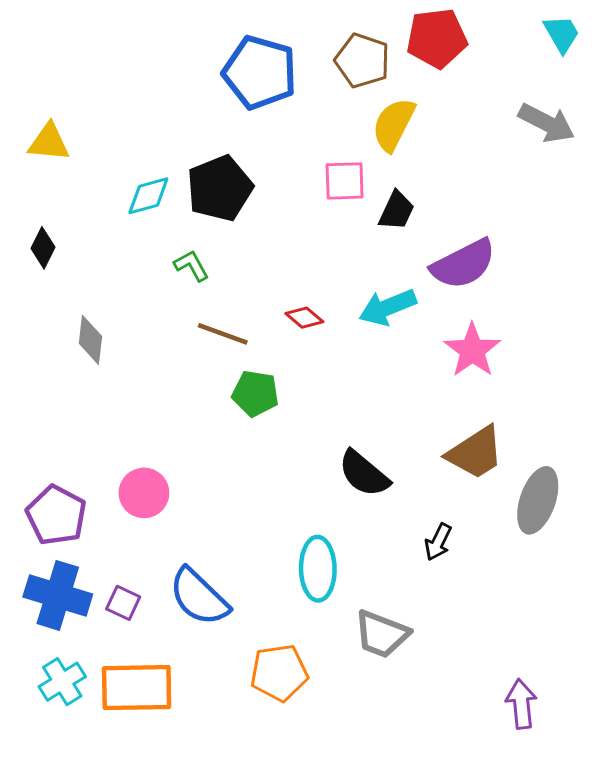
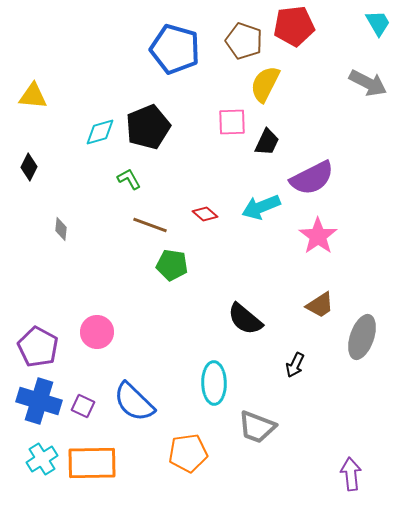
gray diamond: (90, 340) -> (61, 229), size x0.7
brown trapezoid: (475, 453) -> (320, 305), size x0.7

